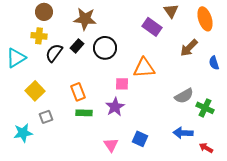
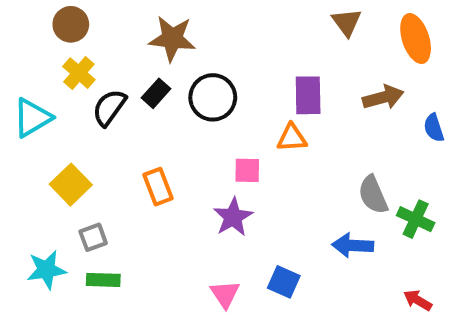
brown circle: (44, 12) -> (71, 24), moved
purple rectangle: (152, 27) -> (308, 95), moved, turned 54
yellow cross: (39, 36) -> (79, 73), turned 35
brown arrow: (189, 48) -> (383, 97), turned -150
orange triangle: (144, 68) -> (292, 138), size x0.7
gray semicircle: (184, 96) -> (373, 195), turned 96
green rectangle: (84, 113) -> (103, 280), moved
blue arrow: (183, 133) -> (353, 245), moved

